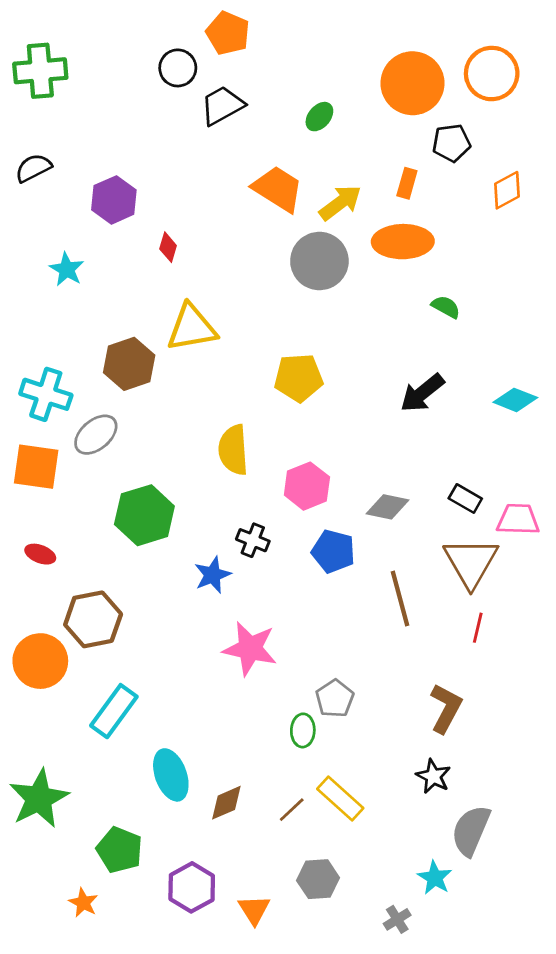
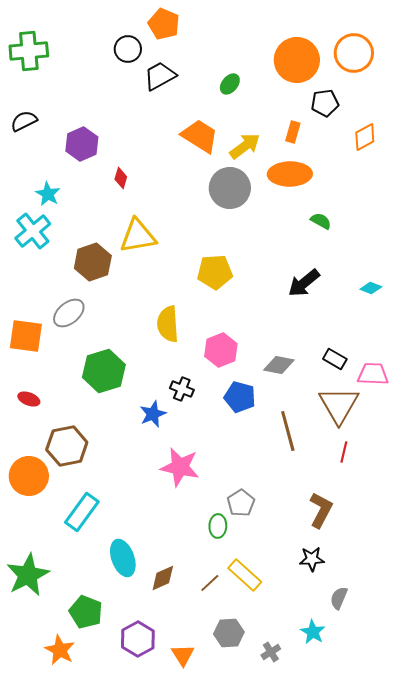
cyan cross: (46, 394) -> (33, 231), moved, turned 33
cyan diamond: (515, 400) -> (371, 288), size x0.7
black star: (433, 776) -> (312, 559), turned -30
gray semicircle: (471, 830) -> (339, 598), size x0.6
orange star: (83, 903) -> (60, 650), size x1.4
gray cross: (397, 919) -> (271, 652), moved

